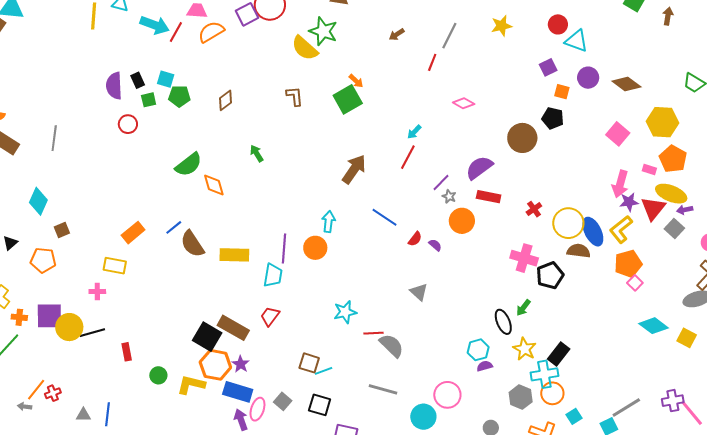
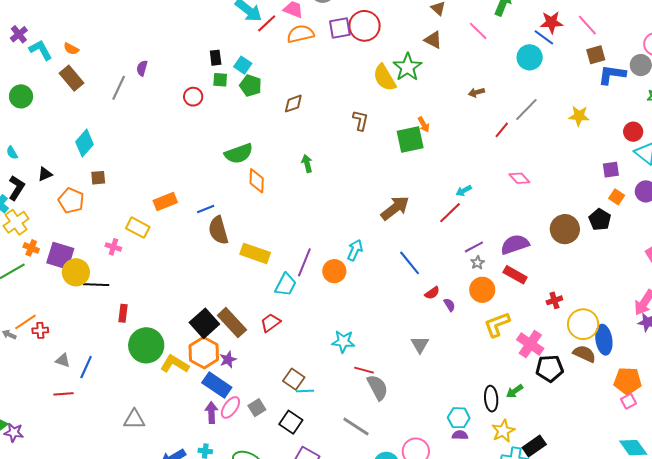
purple semicircle: (114, 86) -> (142, 68), moved, size x0.6
yellow L-shape: (621, 229) -> (497, 325), moved
green circle: (158, 375) -> (146, 345), size x2.0

